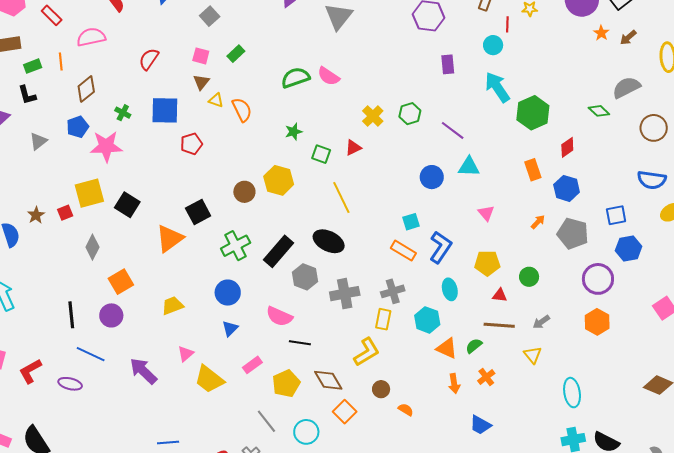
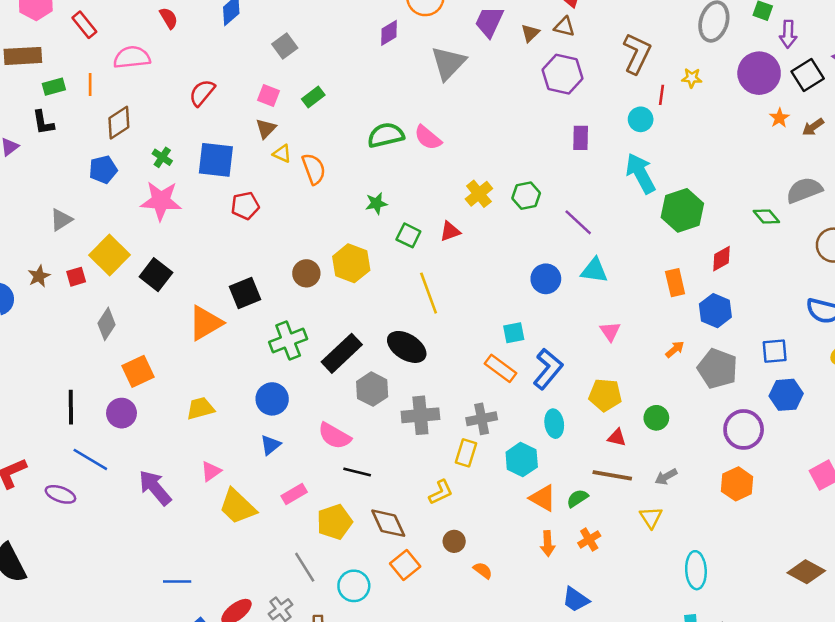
gray triangle: (38, 141) -> (61, 220), moved
pink star: (106, 146) -> (161, 201), moved
yellow square: (89, 193) -> (110, 255), turned -36
yellow L-shape: (367, 352) -> (441, 492), size x0.7

